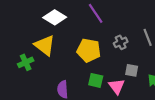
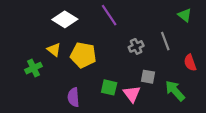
yellow triangle: (45, 45) -> (54, 50), size x0.6
yellow pentagon: (89, 50) -> (83, 55), moved

